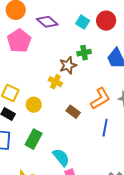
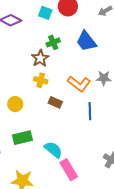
yellow cross: (55, 82) -> (41, 80), moved
orange L-shape: (100, 99) -> (79, 84), turned 80
green rectangle: (34, 139) -> (22, 138), turned 60

